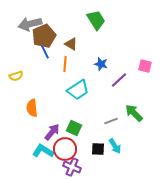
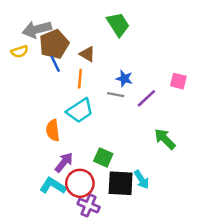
yellow semicircle: (16, 76) -> (20, 52), moved
cyan trapezoid: (78, 90) -> (80, 111), moved
orange semicircle: (32, 108) -> (53, 130), moved
gray line: (111, 121) -> (116, 95), moved, turned 32
green square: (74, 128) -> (103, 157), moved
black square: (98, 149) -> (121, 183), size x1.6

